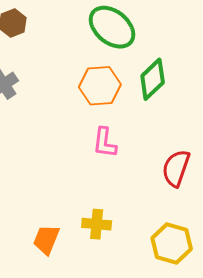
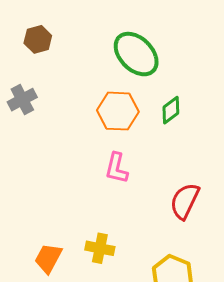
green diamond: (153, 79) -> (171, 110), size x0.7

